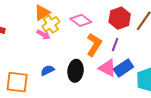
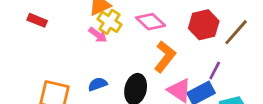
yellow cross: (51, 24) -> (109, 22), turned -30
purple line: (115, 44) -> (215, 71), moved

